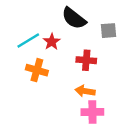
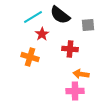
cyan line: (28, 40) -> (33, 17), moved
orange arrow: (85, 91) -> (81, 74), moved

